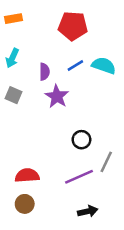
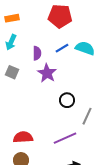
orange rectangle: (14, 19) -> (12, 18), moved
black circle: (81, 140) -> (67, 100), moved
gray line: (106, 162) -> (87, 116), moved

